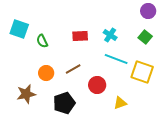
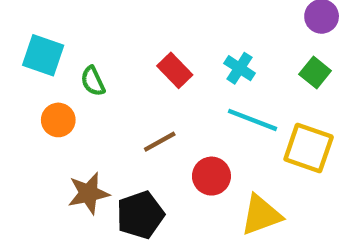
red rectangle: (80, 36) -> (175, 70), turned 49
orange circle: (46, 73) -> (58, 120), moved
brown star: (26, 94) -> (88, 193), moved
yellow triangle: (120, 103) -> (261, 215), size x1.5

